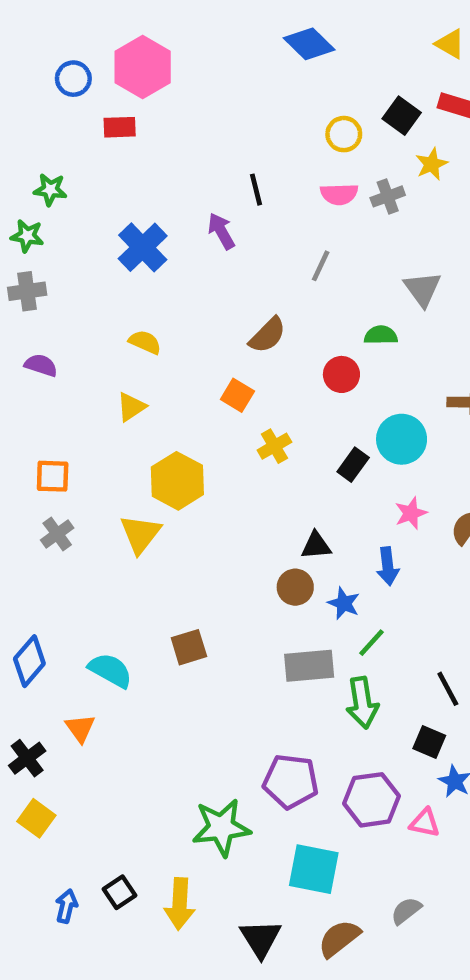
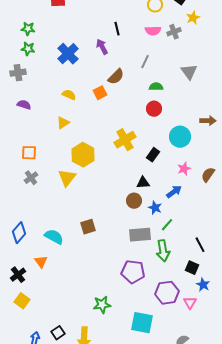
green star: (27, 236) -> (28, 49), moved
brown semicircle: (267, 335) -> (116, 77), moved
green semicircle: (381, 335) -> (156, 87), moved
orange square: (237, 395) -> (100, 93), moved, turned 32
yellow cross: (274, 446) -> (125, 140), size x1.5
black rectangle: (353, 465) -> (153, 155), moved
blue arrow: (388, 566) -> (174, 192), turned -119
purple pentagon: (291, 781) -> (133, 272), moved
pink triangle: (425, 823) -> (190, 303), turned 48
green star: (221, 828) -> (102, 305), size x0.7

